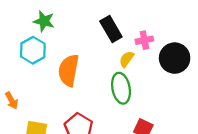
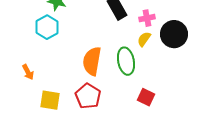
yellow semicircle: (127, 59) -> (144, 39), moved
orange semicircle: (69, 70) -> (92, 61), moved

